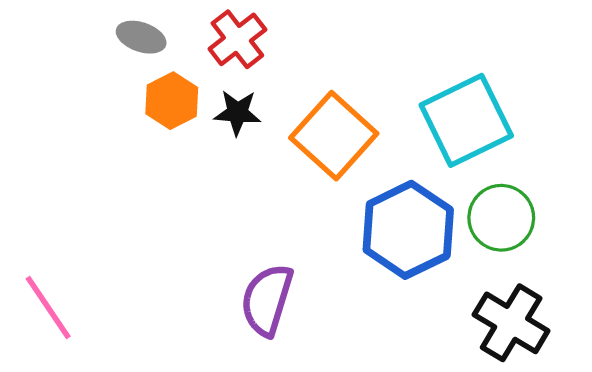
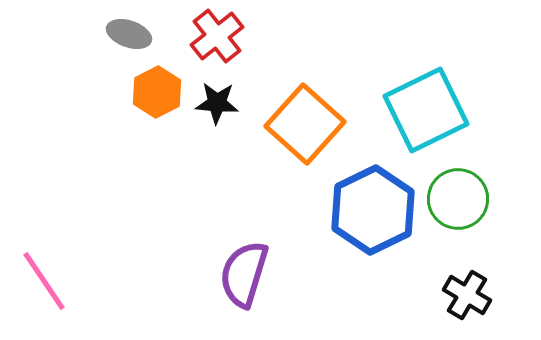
black cross: (511, 323) -> (467, 295), size x0.7

